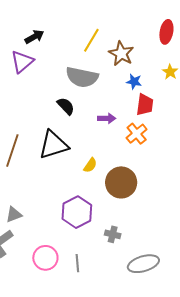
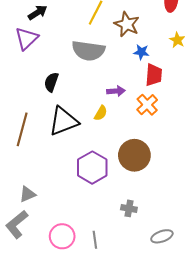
black semicircle: (66, 106) -> (51, 82), moved, turned -114
yellow semicircle: (90, 165) -> (101, 113), moved
purple hexagon: (77, 212) -> (92, 168), moved
gray ellipse: (143, 264) -> (162, 236), size x0.7

